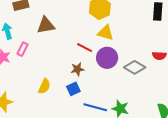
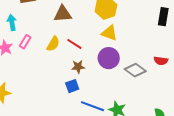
brown triangle: (46, 25) -> (63, 14), moved
red line: (85, 48) -> (74, 44), moved
yellow semicircle: (44, 86) -> (53, 44), moved

